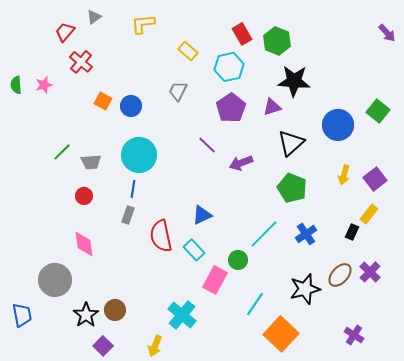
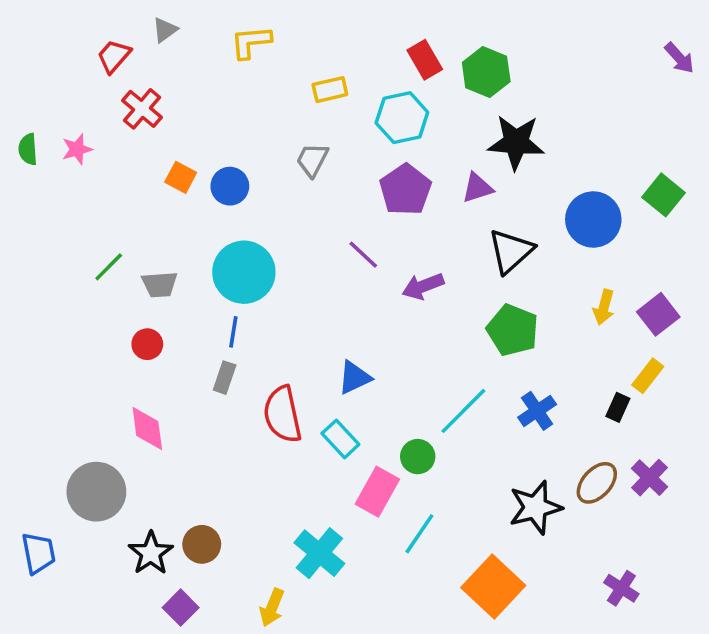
yellow rectangle: (188, 51) -> (330, 90), turned -54
cyan line: (255, 304) -> (419, 534), moved

